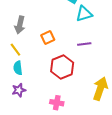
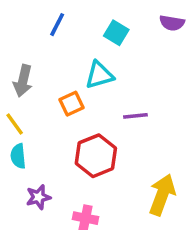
cyan triangle: (84, 14) -> (99, 75), moved
purple star: (19, 90) -> (38, 197), moved

